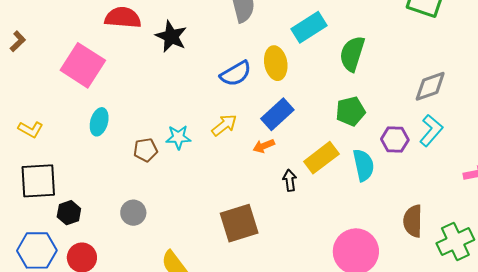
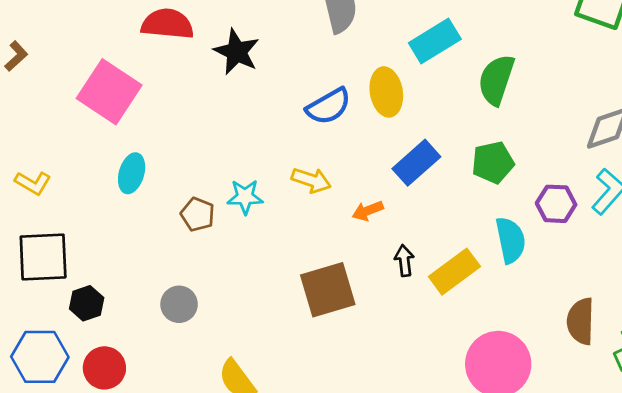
blue rectangle: (277, 114) -> (416, 163), moved
yellow arrow: (224, 125) -> (311, 180), turned 56
brown pentagon: (145, 150) -> (198, 214), turned 30
yellow rectangle: (321, 158) -> (454, 272), moved
brown square: (239, 223) -> (328, 290), moved

